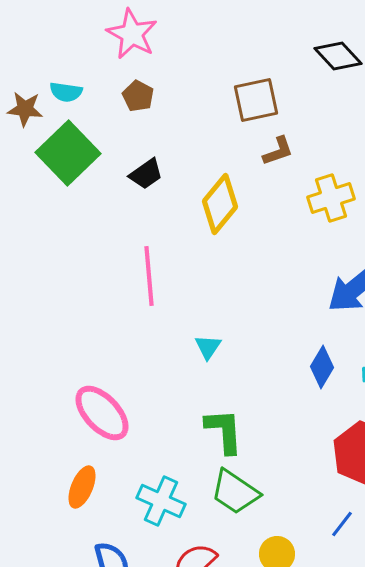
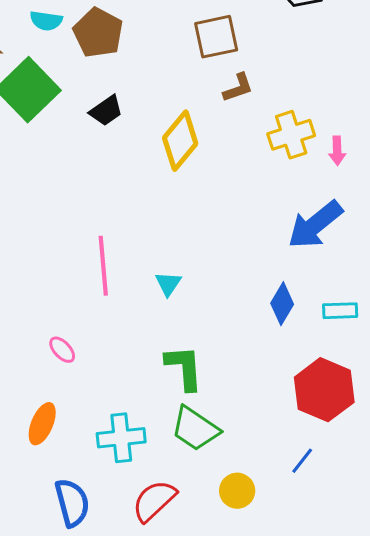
cyan semicircle: (66, 92) -> (46, 21), moved
brown pentagon: (138, 96) -> (98, 33), size x1.6
pink line: (149, 276) -> (103, 266), moved
pink ellipse: (102, 413) -> (62, 350), size x0.5
cyan cross: (161, 501) -> (121, 438), turned -30

